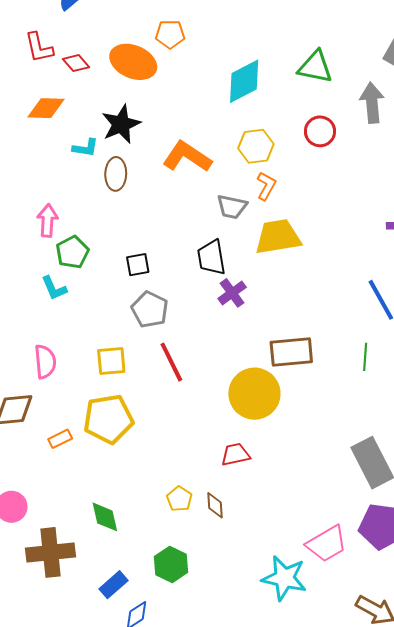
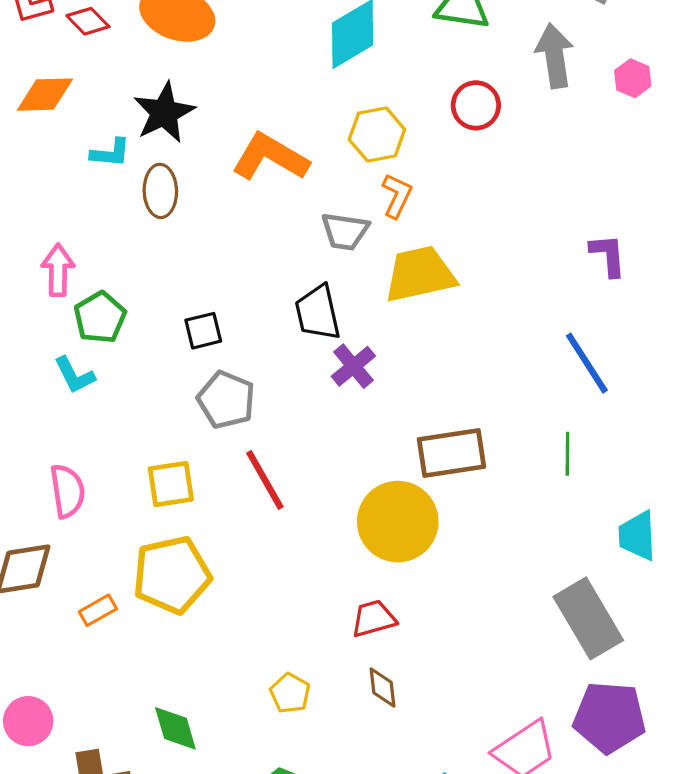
brown diamond: (215, 505) -> (383, 688), moved

